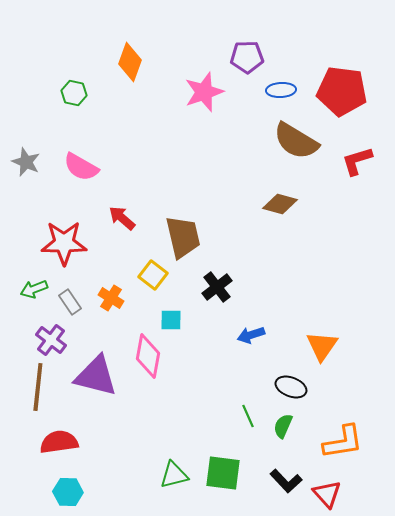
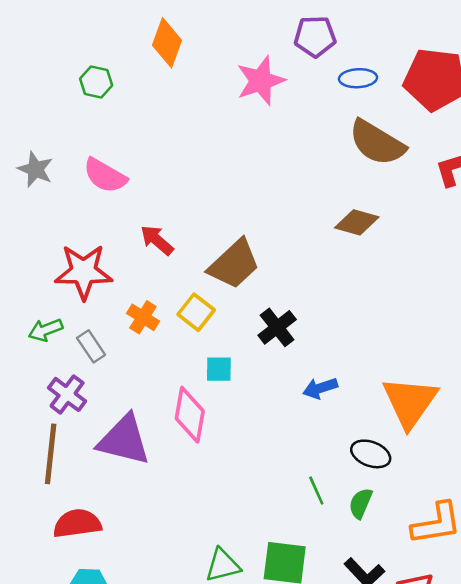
brown trapezoid: (183, 237) -> (234, 264), turned 60
orange cross: (111, 298) -> (143, 317), moved
orange triangle: (322, 346) -> (410, 402), size x1.4

